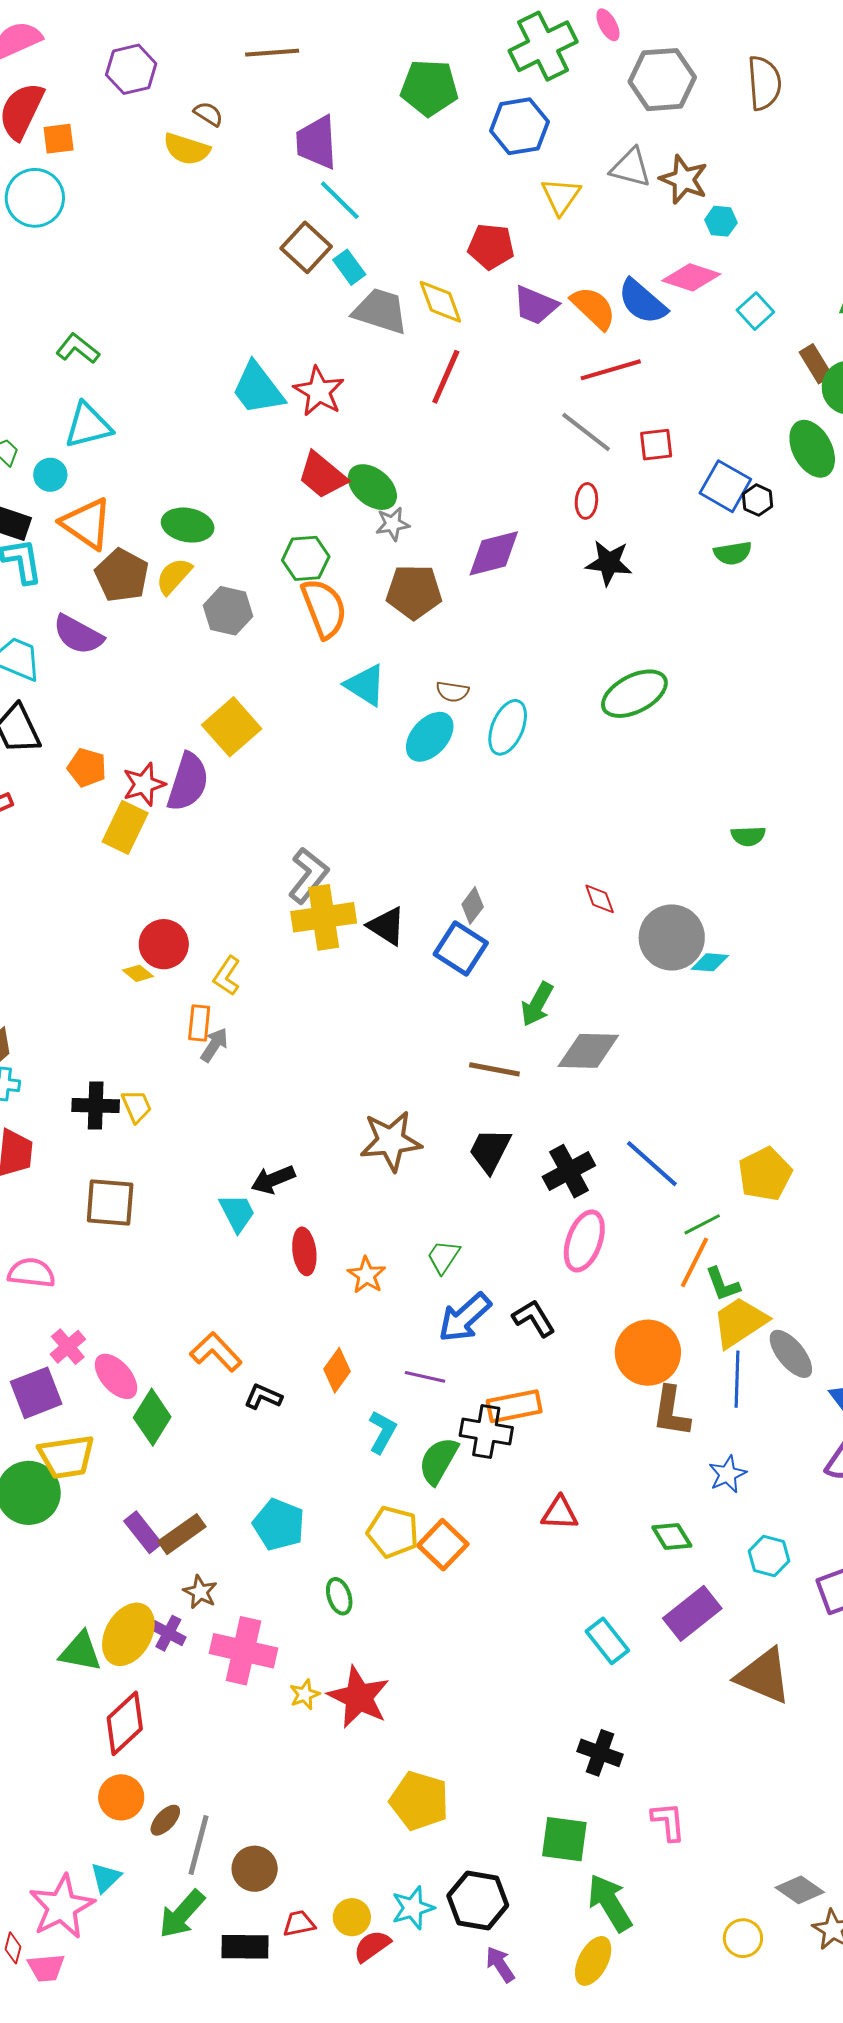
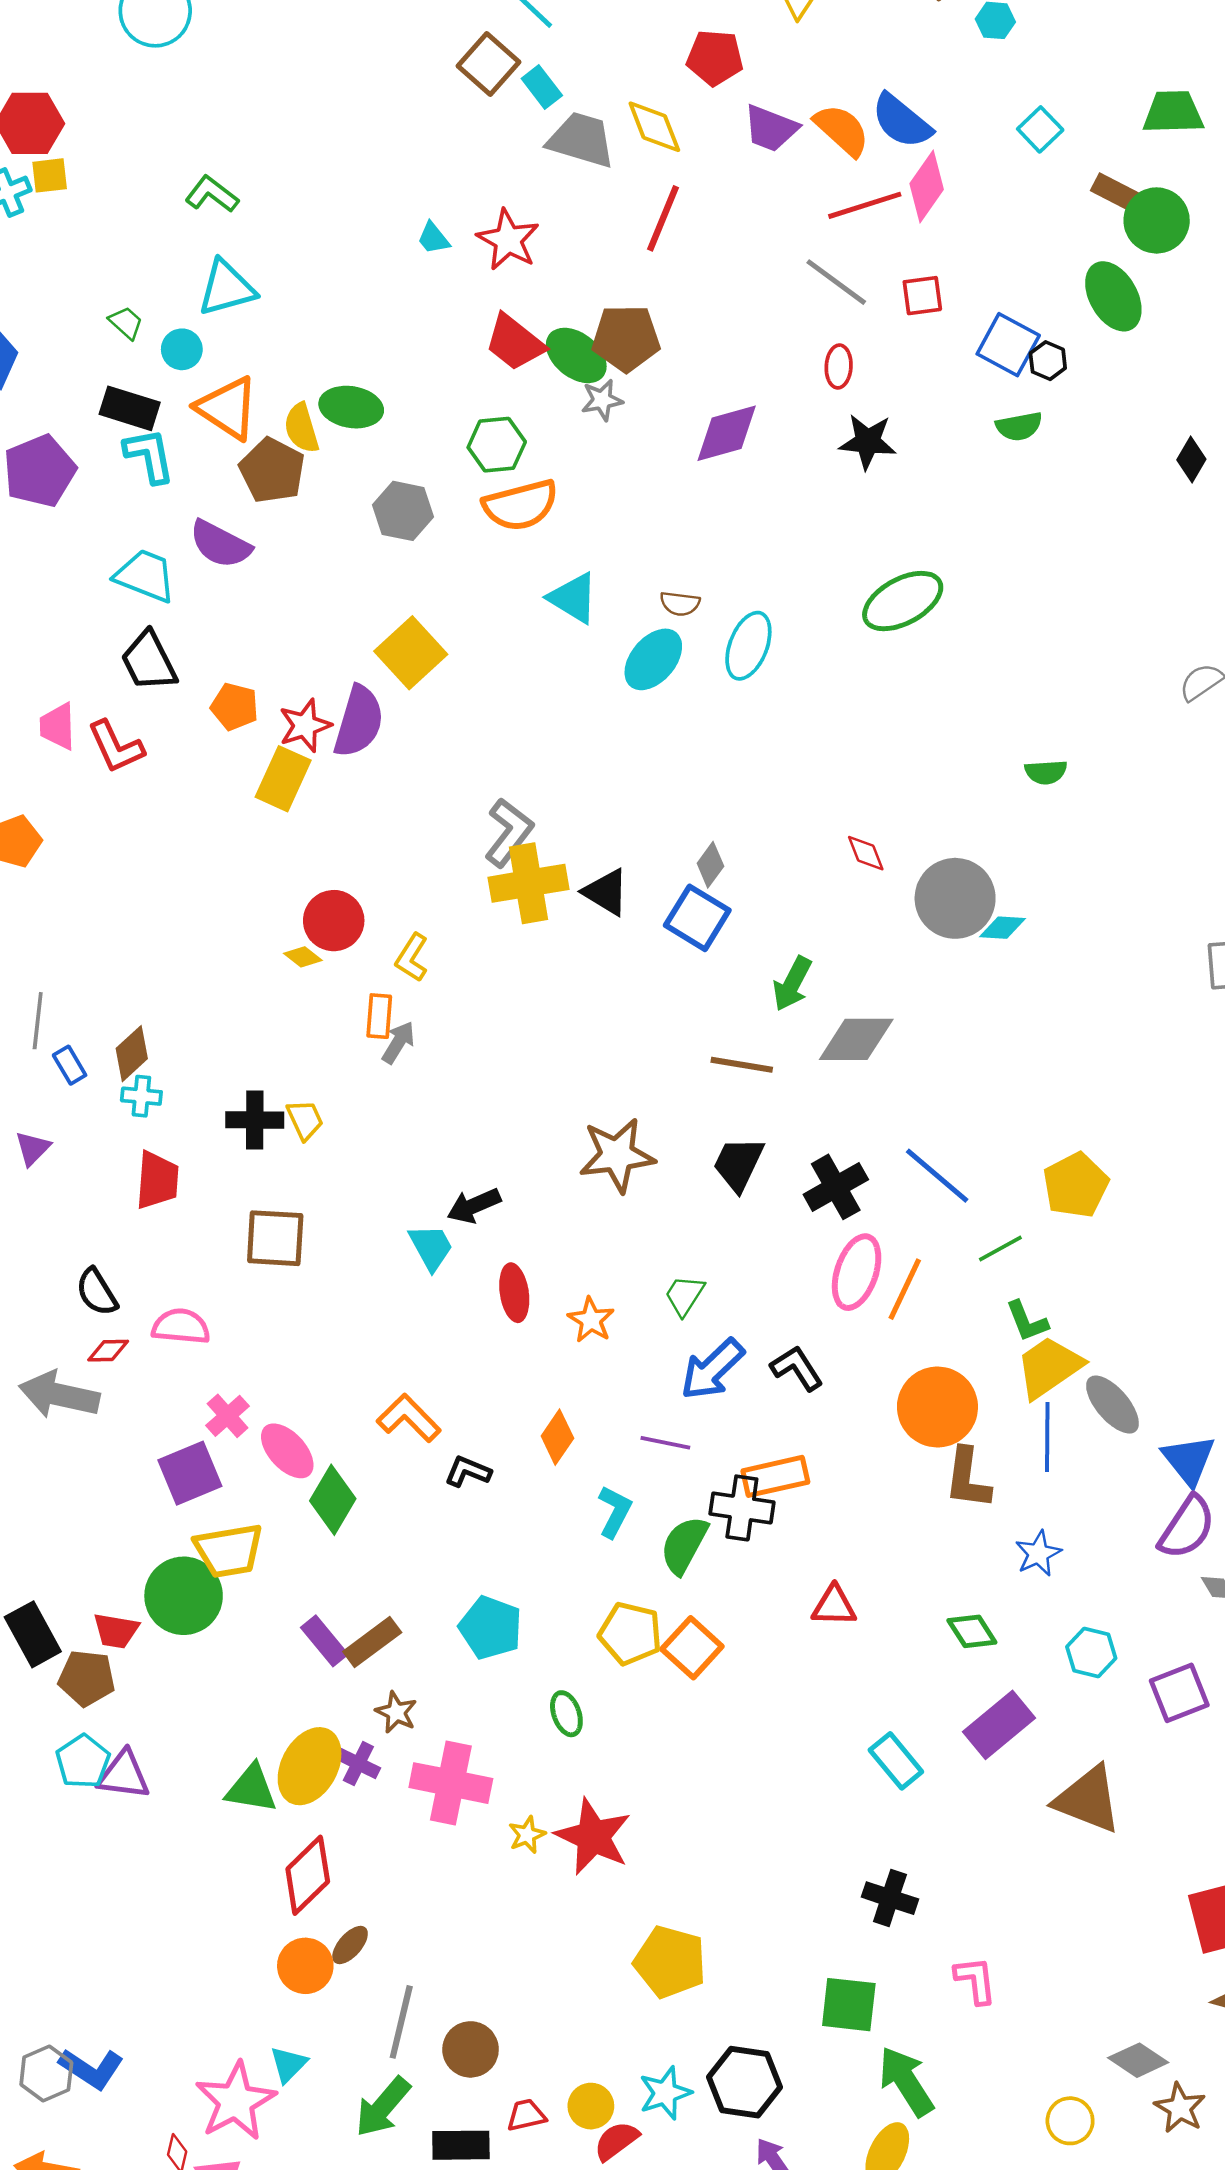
pink diamond: (691, 277) -> (927, 186), moved, turned -72
brown rectangle: (816, 364) -> (1115, 192), turned -30
cyan trapezoid: (258, 389) -> (433, 238), size x0.5
yellow semicircle: (174, 576) -> (302, 428), moved, turned -57
brown pentagon: (414, 592) -> (626, 338), moved
orange semicircle: (324, 608) -> (520, 505), turned 98
orange line: (694, 1262) -> (905, 1289), moved
brown ellipse: (165, 1820) -> (350, 1945), moved

